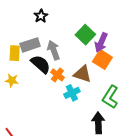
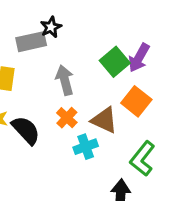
purple arrow: (101, 42) -> (139, 58), moved
gray rectangle: (30, 45) -> (31, 42), moved
black semicircle: (41, 64) -> (26, 130), moved

